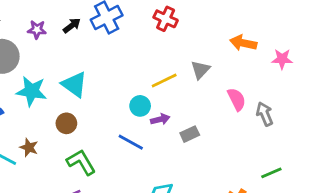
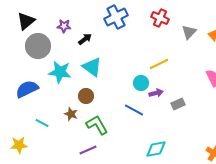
black arrow: (72, 26) -> (85, 39), moved
gray triangle: (200, 70) -> (189, 32), moved
brown star: (29, 147) -> (71, 114), moved

